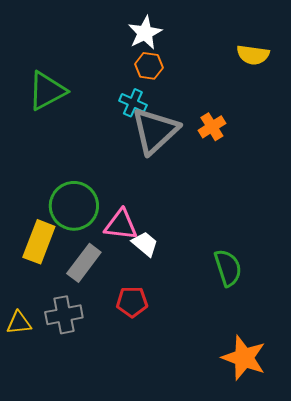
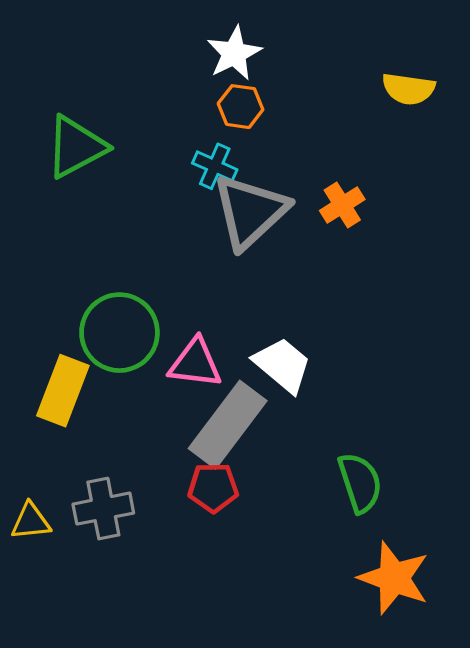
white trapezoid: (145, 244) -> (283, 365), moved, size x1.4
gray rectangle: (84, 263) -> (228, 425), moved, size x1.4
green semicircle: (228, 268) -> (360, 483), moved

